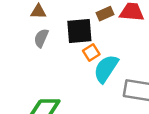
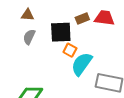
orange square: (91, 53) -> (70, 50), turned -32

